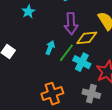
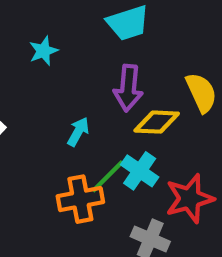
green line: (66, 53) -> (108, 176), moved
orange cross: (52, 94) -> (80, 199), moved

